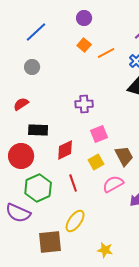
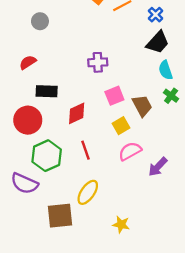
brown trapezoid: (124, 156) -> (142, 106), moved
yellow square: (96, 162) -> (121, 126), moved

